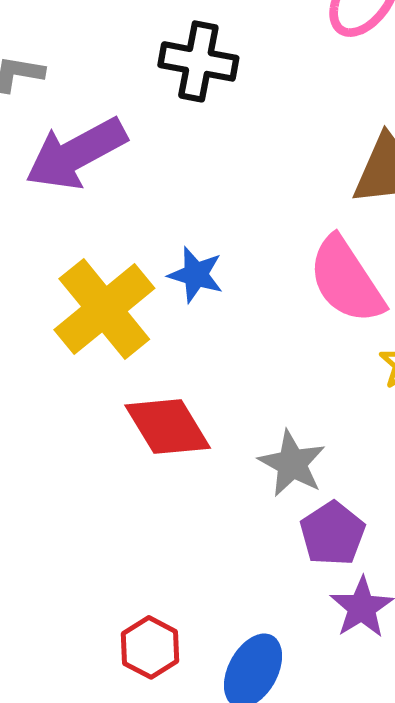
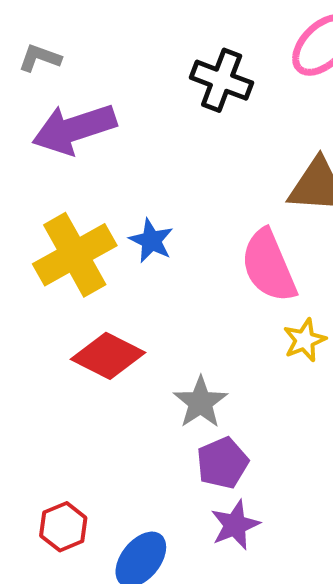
black cross: (198, 61) -> (222, 80), moved
red diamond: (168, 427) -> (108, 356), turned -42

